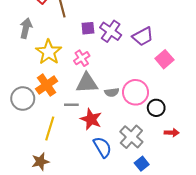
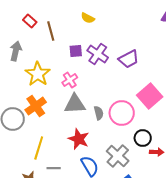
pink square: (164, 59) -> (150, 96), moved, size x1.4
gray semicircle: (112, 92) -> (99, 113), turned -96
gray line: (71, 105) -> (54, 168), moved
black circle: (156, 108) -> (143, 138), moved

